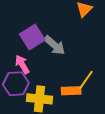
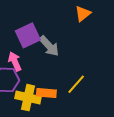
orange rectangle: (71, 91) -> (46, 93), moved

